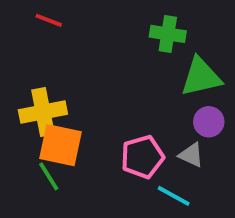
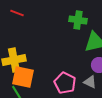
pink pentagon: (142, 157) -> (65, 83), turned -30

